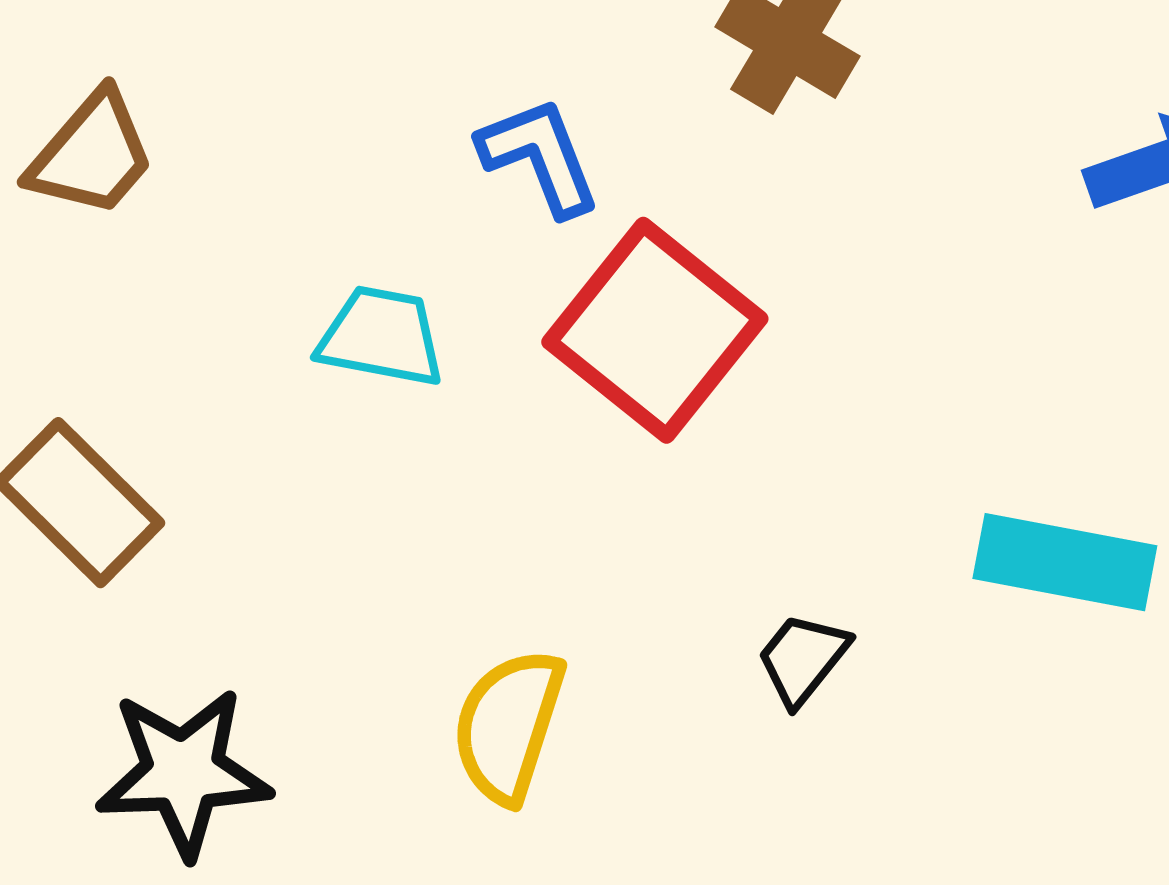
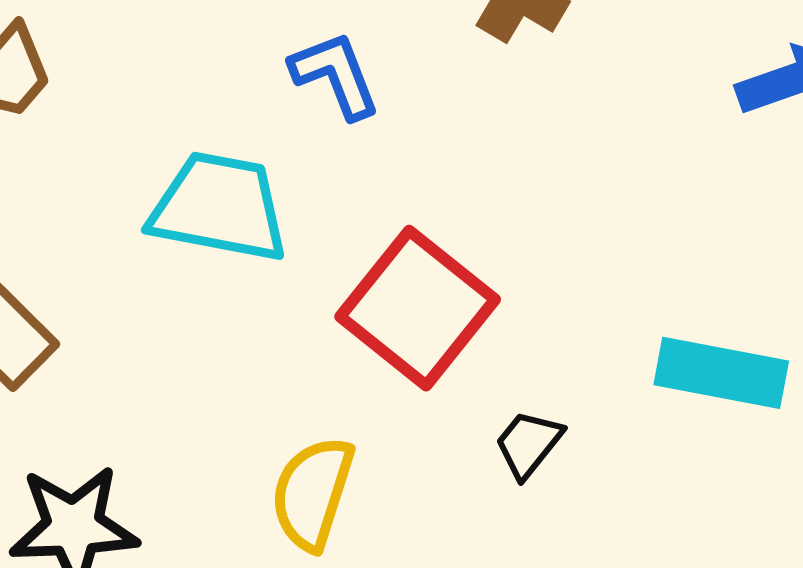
red square: (655, 330) -> (418, 308), moved
cyan trapezoid: (381, 337) -> (219, 207), size x1.5

